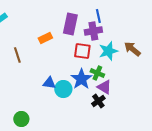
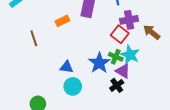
purple cross: (93, 31) -> (129, 20), moved
red square: (82, 51) -> (120, 34), moved, turned 30
cyan star: (108, 51) -> (130, 55), moved, turned -30
cyan circle: (63, 89) -> (73, 86), moved

